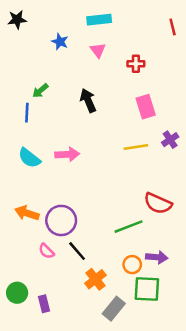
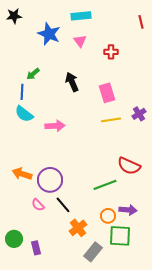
blue star: (60, 42) -> (49, 34), size x1.6
pink rectangle: (146, 107) -> (107, 93), moved
cyan semicircle: (29, 158) -> (24, 114), moved

